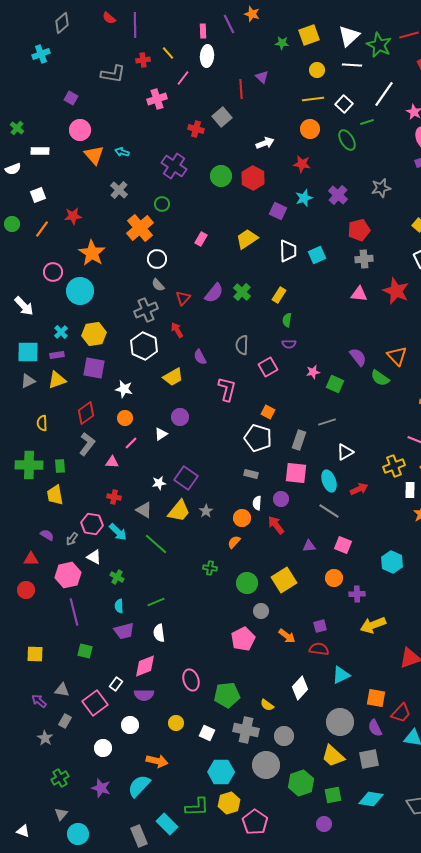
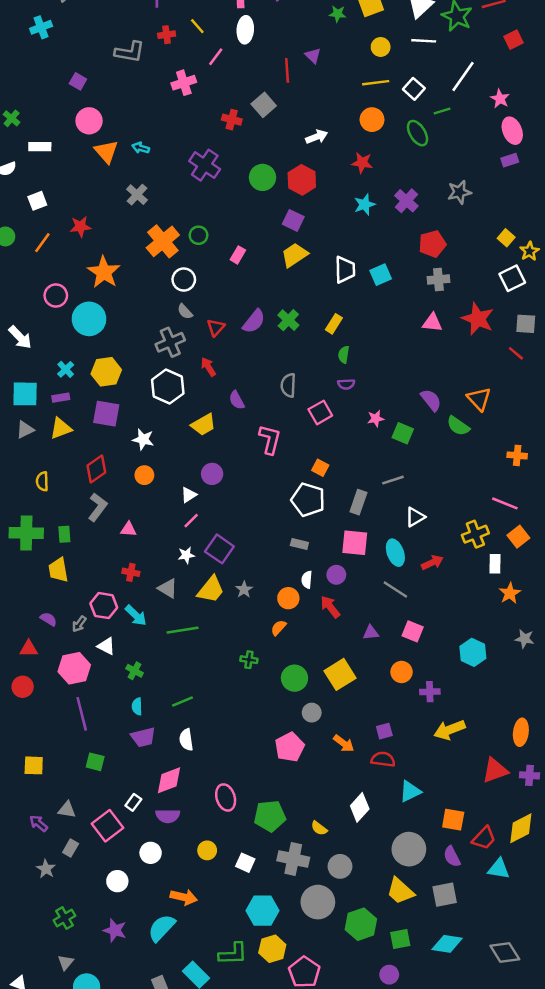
green circle: (162, 204) -> (199, 235), moved
purple square: (278, 211) -> (293, 220), moved
pink line: (131, 443) -> (191, 521), moved
green line: (156, 544) -> (183, 630), turned -50

